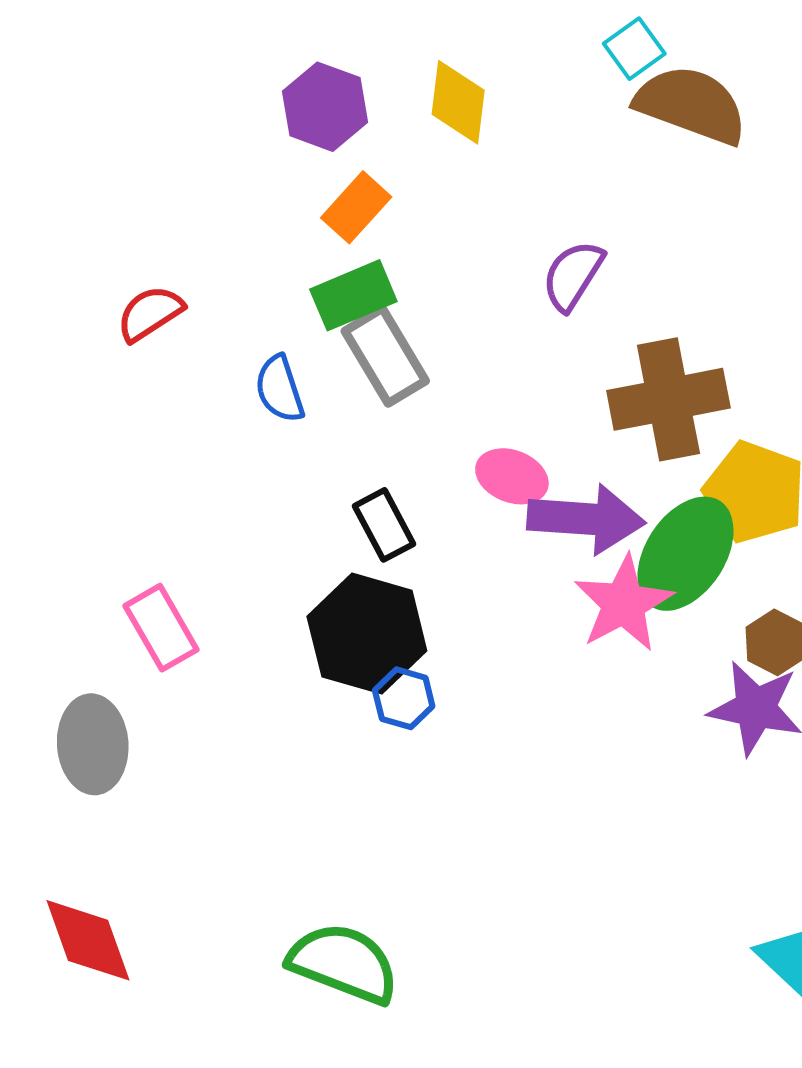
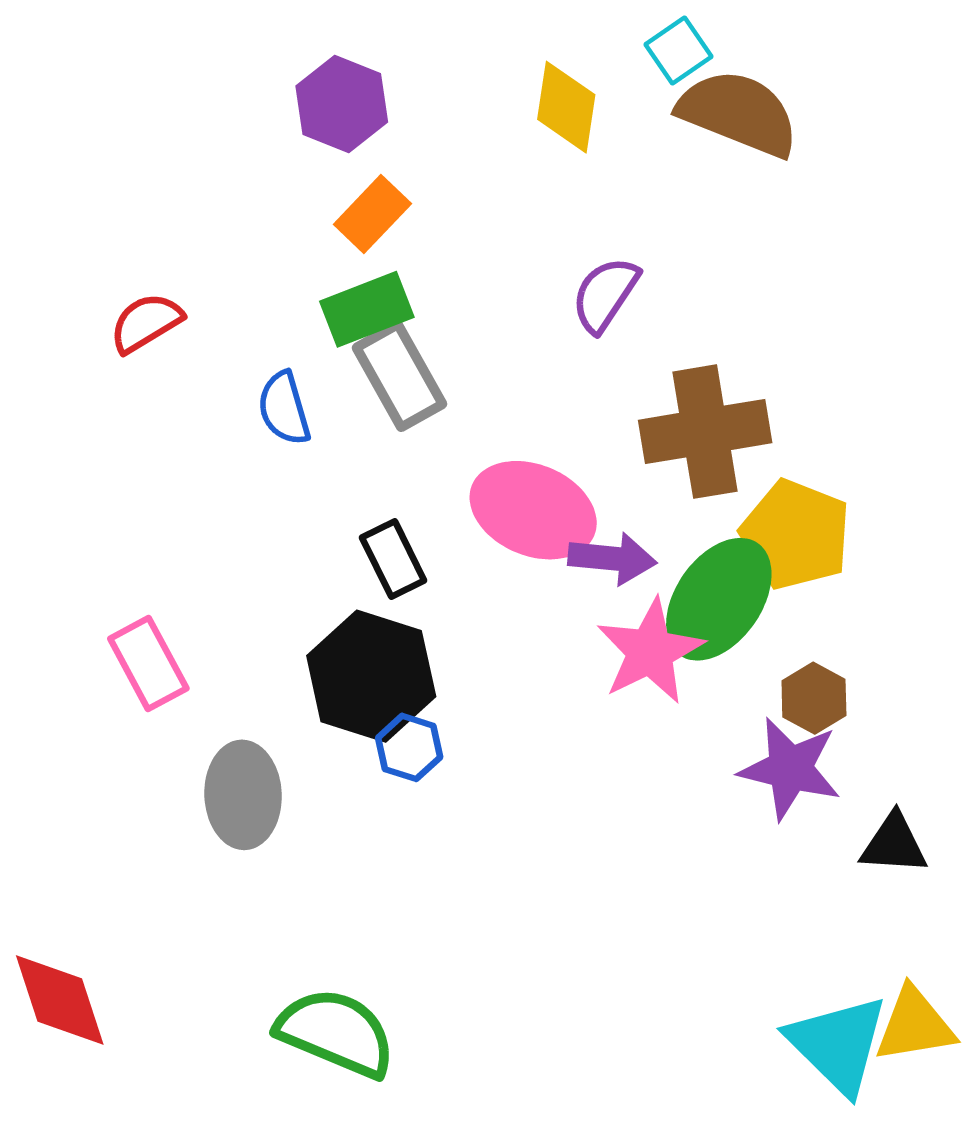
yellow diamond: (458, 102) -> (566, 107), moved
pink ellipse: (512, 476) -> (533, 510), size x1.6
purple arrow: (586, 519) -> (612, 558), size x0.7
gray ellipse: (93, 744) -> (243, 795), moved

